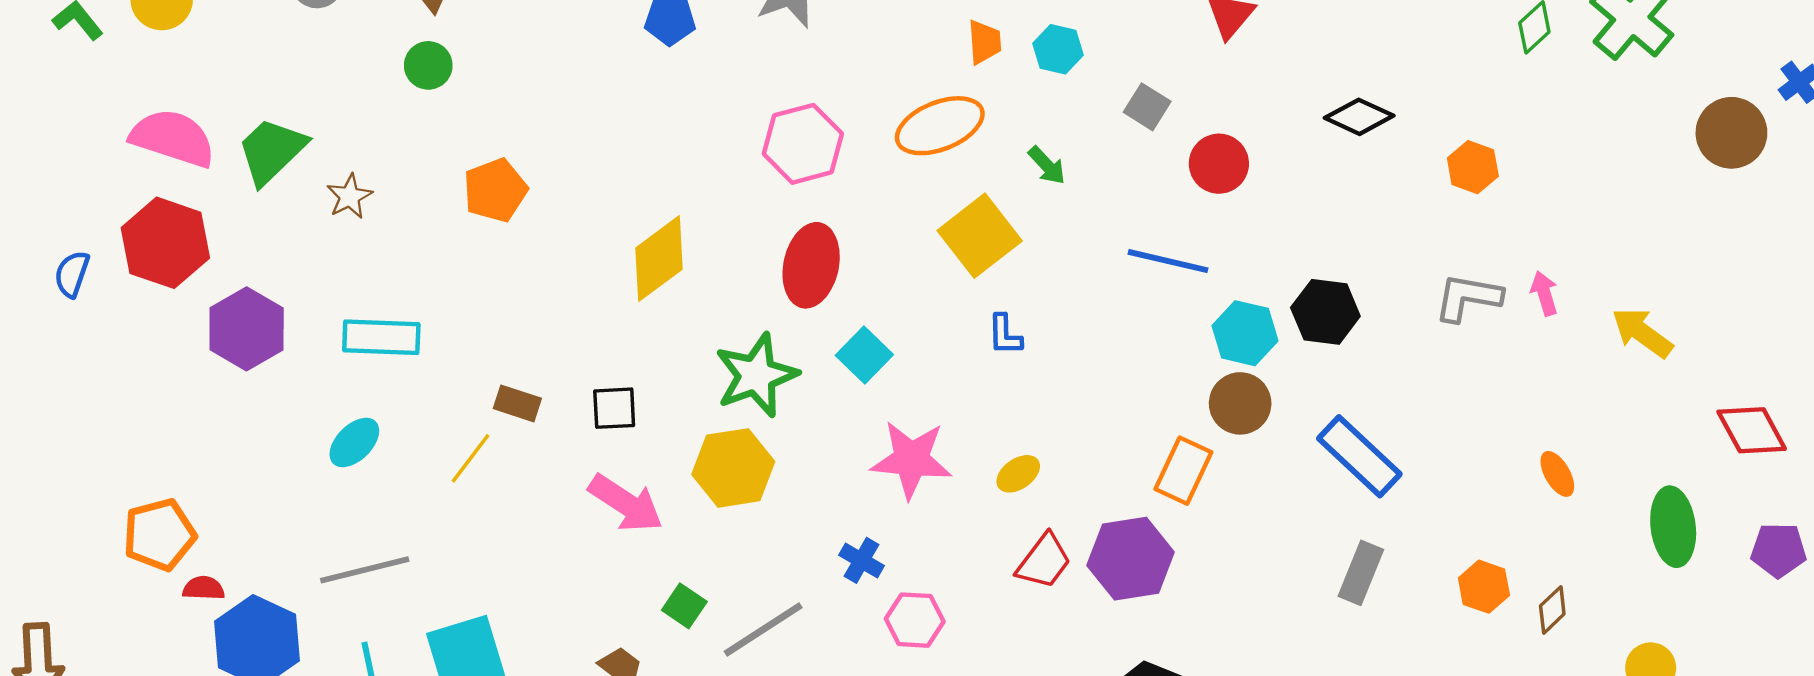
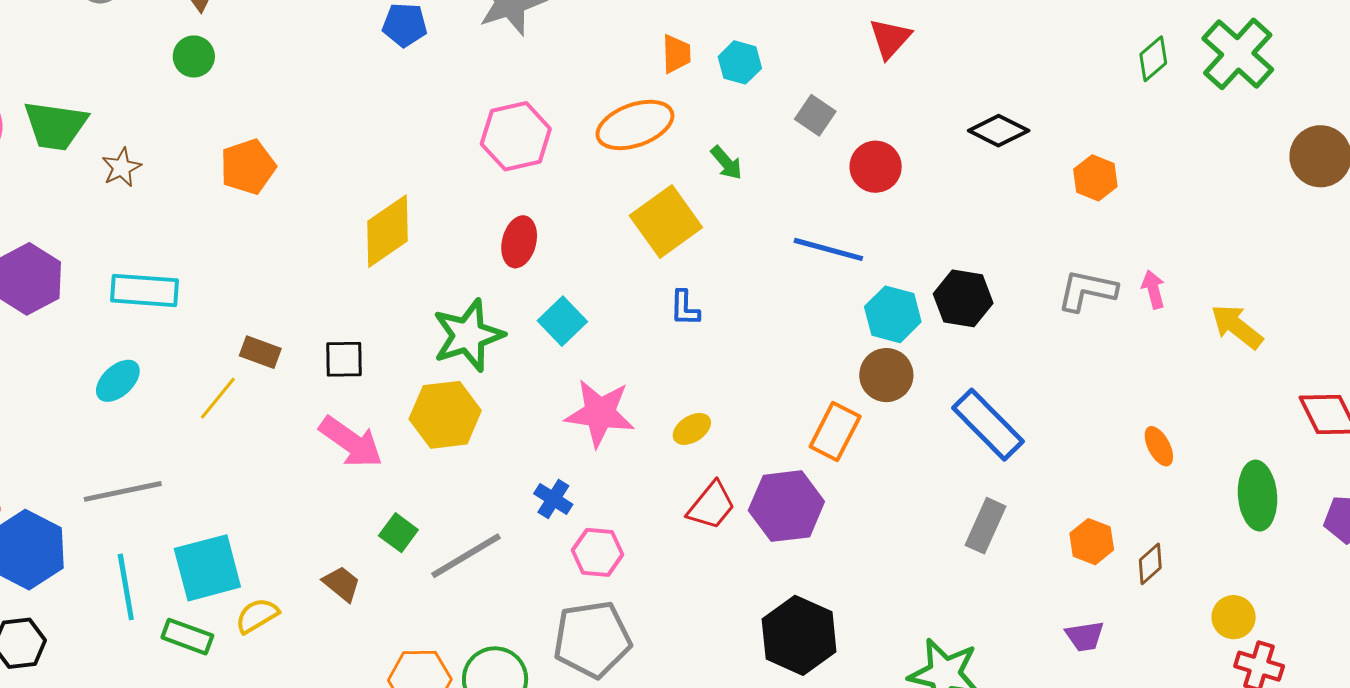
green trapezoid: (272, 151) -> (55, 126), turned -130
red ellipse: (811, 265) -> (519, 242), size x0.7

